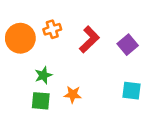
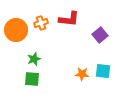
red L-shape: (89, 40) -> (69, 19), moved, turned 50
orange star: (73, 94) -> (82, 74), moved

